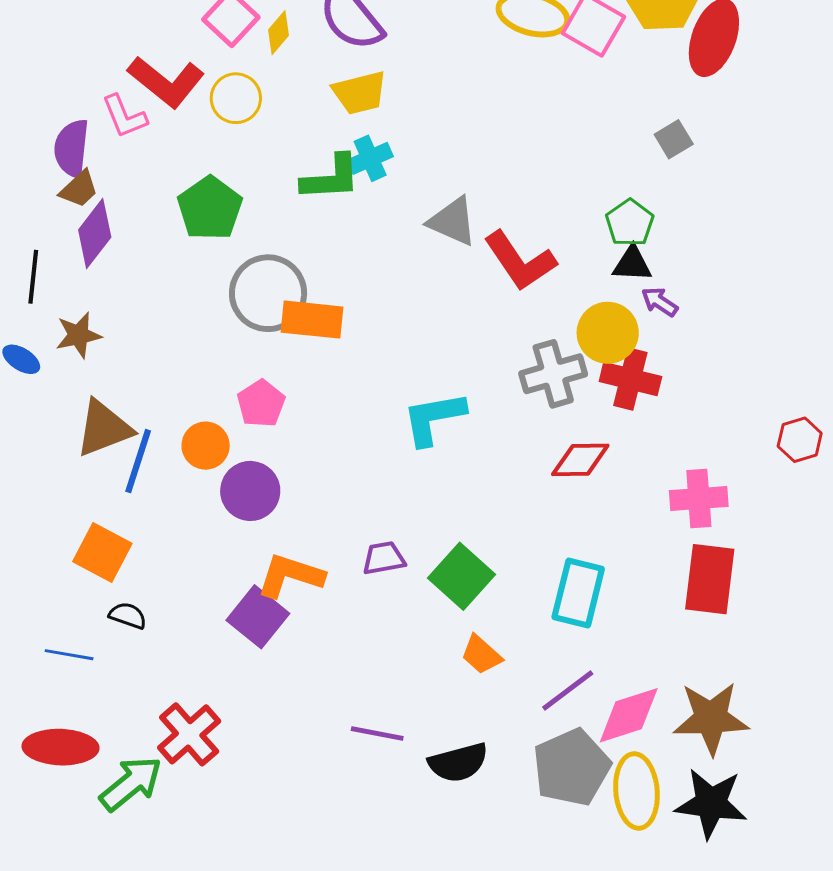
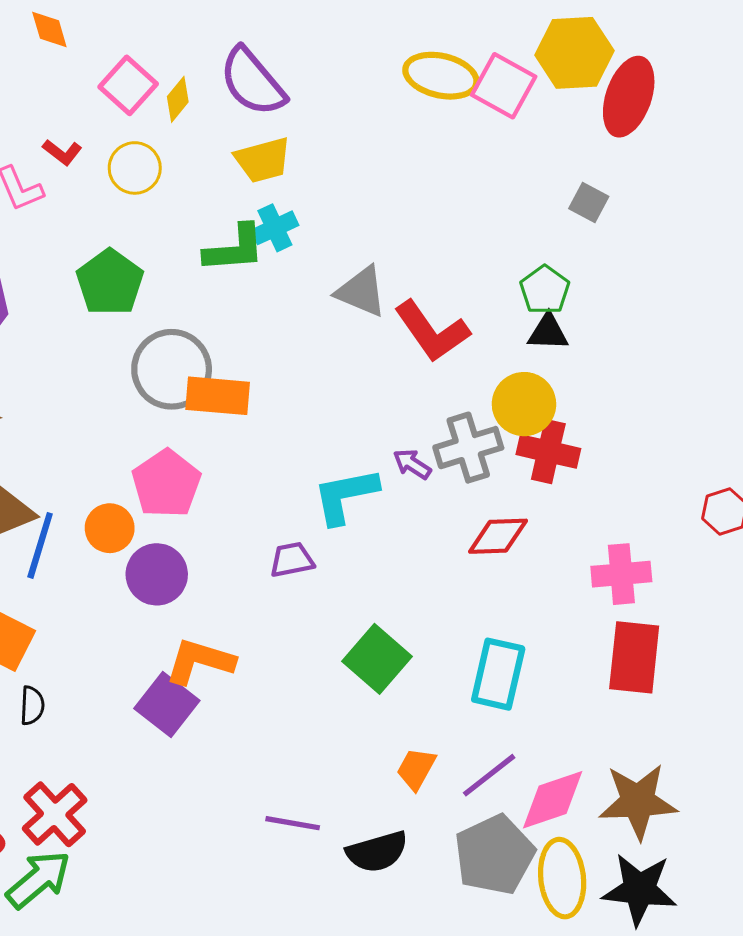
red L-shape: (166, 82) -> (62, 152), size x0.5
gray square: (674, 139) -> (589, 203), turned -30
purple arrow: (660, 302) -> (412, 464), moved
pink pentagon: (261, 404) -> (166, 484), size x1.4
purple trapezoid: (384, 558) -> (292, 560), moved
black semicircle: (128, 616) -> (32, 706), turned 75
orange trapezoid: (481, 655) -> (416, 769), moved, turned 78
red cross: (189, 734) -> (55, 814), moved

